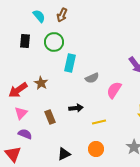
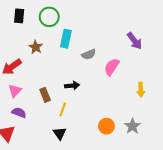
brown star: (41, 83) -> (36, 47), moved
yellow line: (99, 122) -> (63, 109), moved, turned -56
orange circle: (96, 149) -> (106, 126), moved
black triangle: (64, 154) -> (60, 133), turned -40

